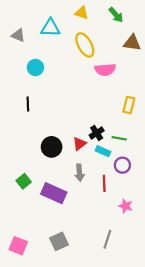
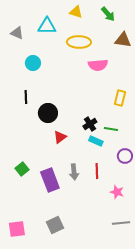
yellow ellipse: (85, 45) -> (79, 42), turned -60
red triangle: (79, 144) -> (60, 137), moved
black circle: (52, 147) -> (48, 113), moved
purple circle: (122, 165) -> (125, 156), moved
gray arrow: (79, 173) -> (74, 172), moved
purple rectangle: (54, 193) -> (50, 180), turned 45
gray line: (107, 239) -> (121, 223), moved, turned 66
pink square: (18, 246) -> (17, 229), turned -30

